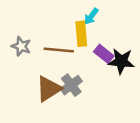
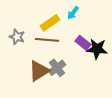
yellow rectangle: (81, 34) -> (50, 23), moved, turned 60

